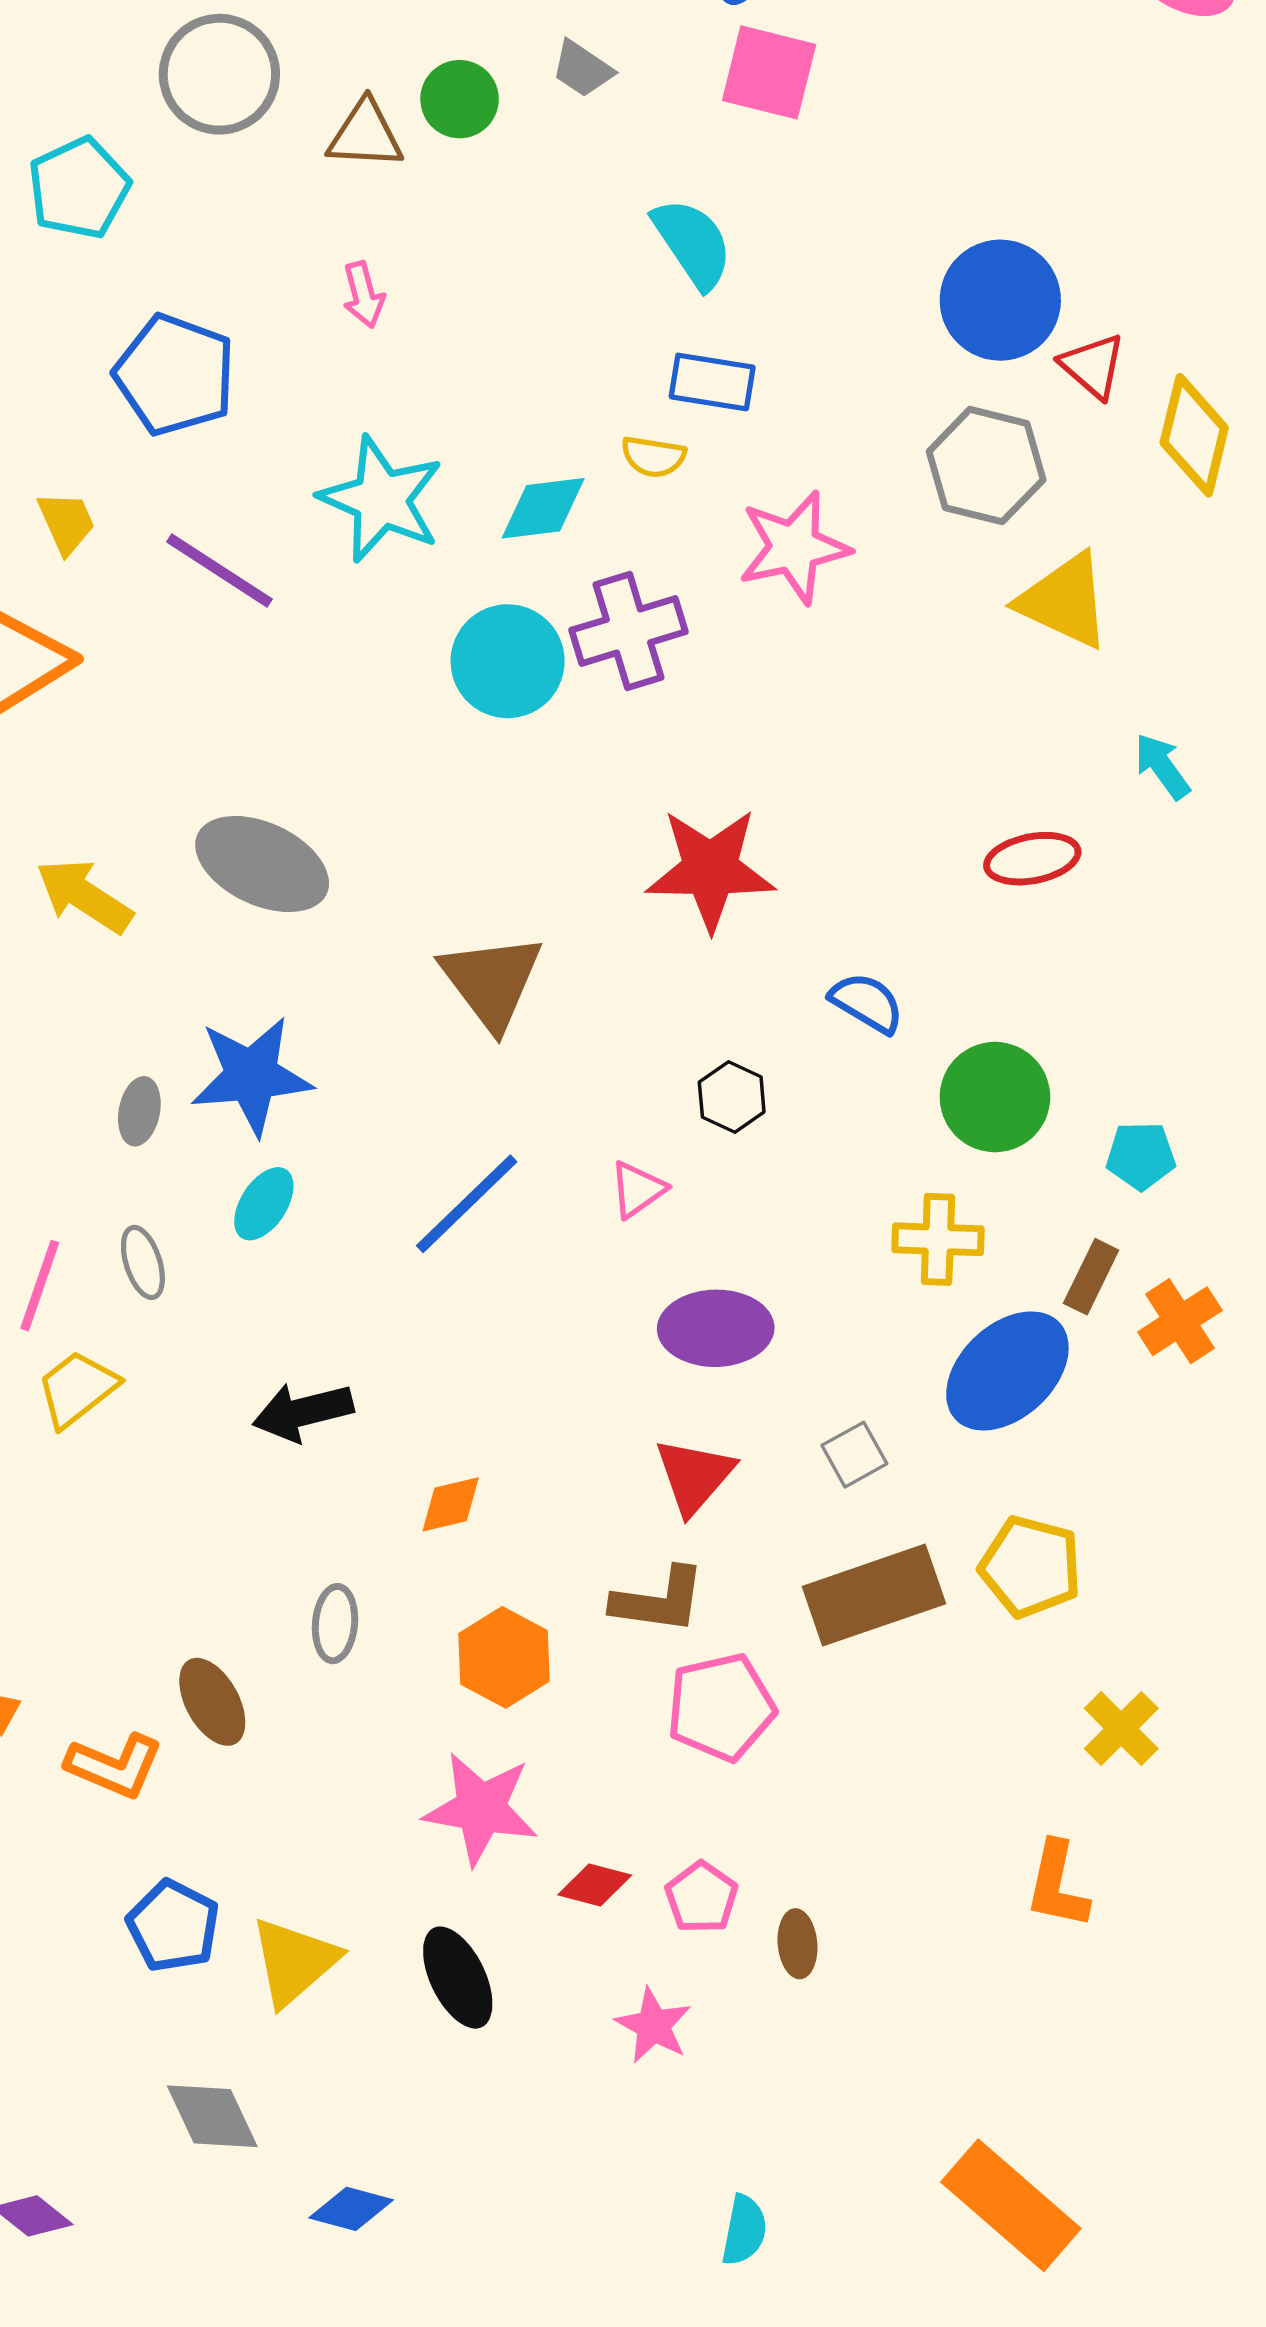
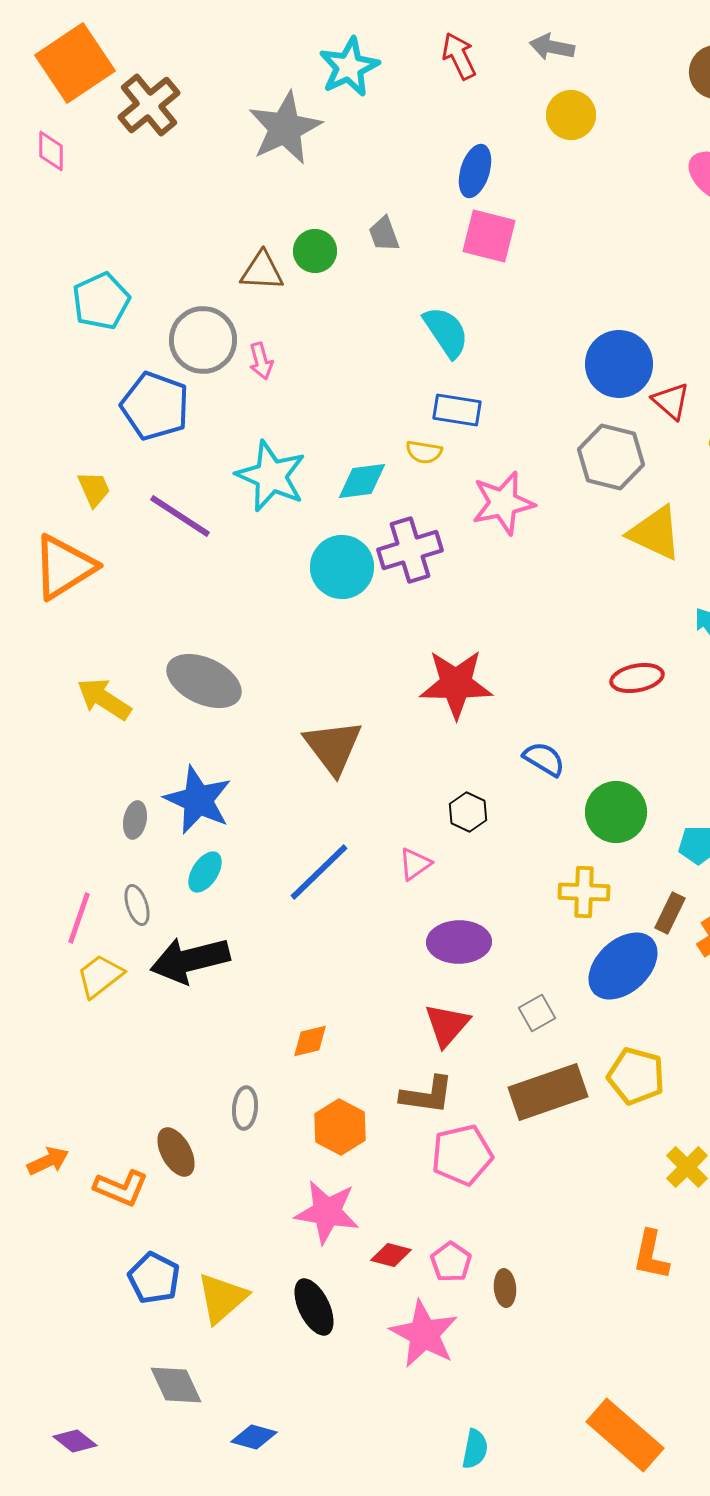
gray trapezoid: (582, 69) -> (384, 234), turned 36
gray circle: (219, 74) -> (203, 340), moved
blue star: (251, 1076) -> (198, 800), turned 30
black arrow: (303, 1412) -> (190, 960), moved, size x1.4
pink star: (653, 2026) -> (424, 1334), size x1.6

